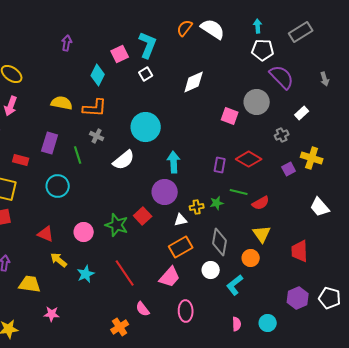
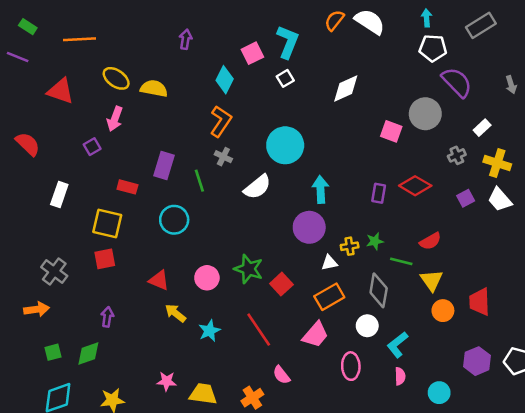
yellow semicircle: (62, 103) -> (154, 88), moved
orange L-shape: (95, 108) -> (221, 121), turned -60
yellow cross: (312, 158) -> (497, 163), moved
green line: (239, 192) -> (401, 261), moved
white trapezoid: (320, 207) -> (500, 200), moved
red square: (143, 216) -> (281, 284), moved
orange circle: (251, 258) -> (443, 311), moved
yellow trapezoid: (30, 284) -> (203, 394), moved
pink ellipse: (186, 311) -> (351, 366), moved
pink semicircle: (237, 324) -> (400, 376), moved

